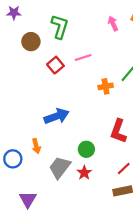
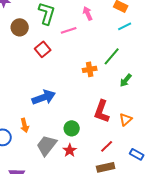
pink arrow: (113, 23) -> (88, 13), moved
pink line: (83, 58) -> (69, 30), moved

